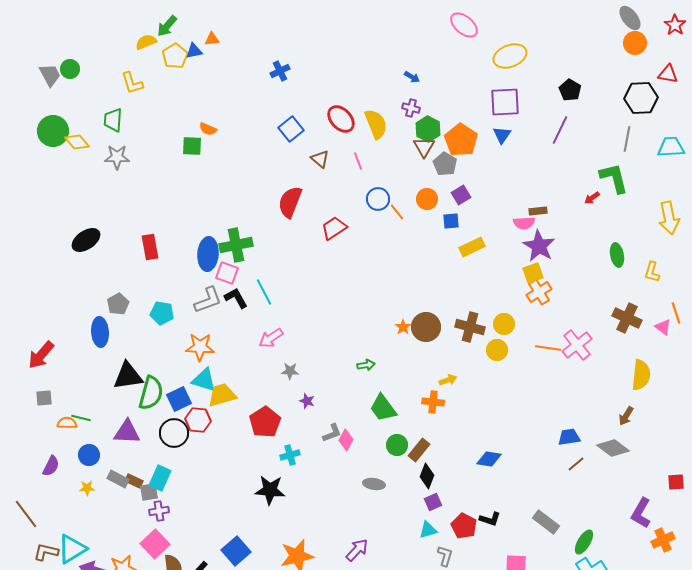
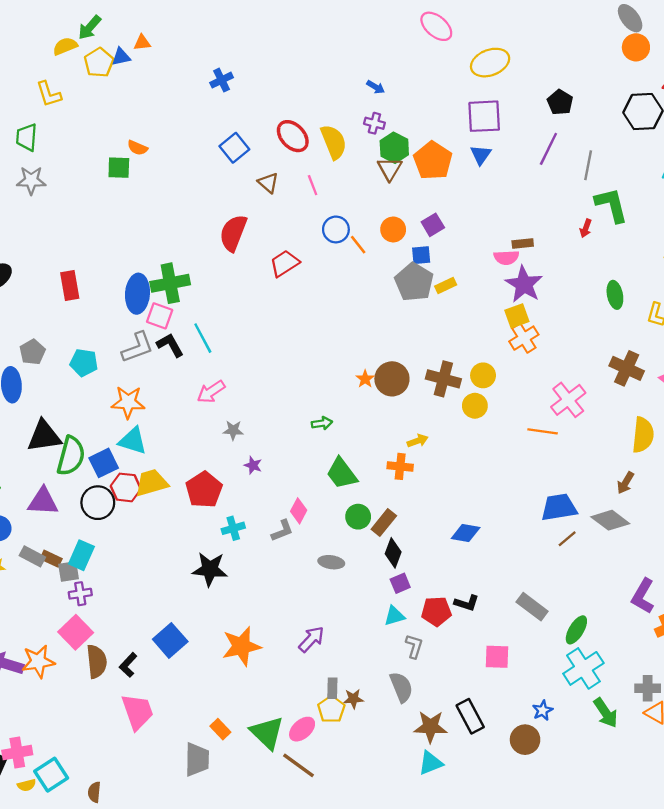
gray line: (627, 139) -> (588, 165), moved
gray pentagon: (445, 164) -> (414, 282), moved, size x1.4
red arrow: (592, 198) -> (586, 228), turned -35
yellow rectangle: (472, 247) -> (446, 286), size x0.7
orange line: (548, 348) -> (543, 431), moved
yellow trapezoid: (222, 395) -> (151, 483), moved
gray L-shape: (332, 433) -> (282, 531), moved
blue trapezoid: (569, 437) -> (559, 507), size x1.4
red pentagon: (464, 526) -> (436, 611), turned -30

